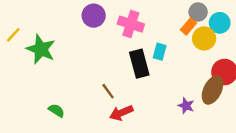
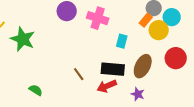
black rectangle: (139, 64) -> (113, 69), moved, turned -70
brown ellipse: (212, 90) -> (143, 66), moved
purple star: (186, 106) -> (138, 94), moved
red arrow: (121, 113) -> (107, 86), moved

